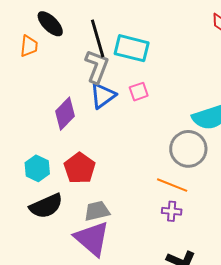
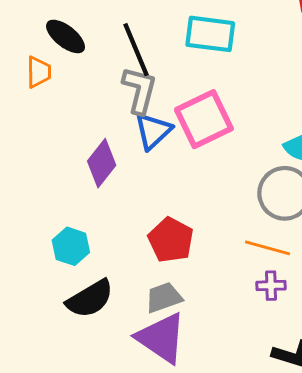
cyan rectangle: (132, 48) -> (210, 34), moved
pink square: (139, 92) -> (204, 119), size x2.0
red pentagon: (80, 168) -> (171, 240), moved

